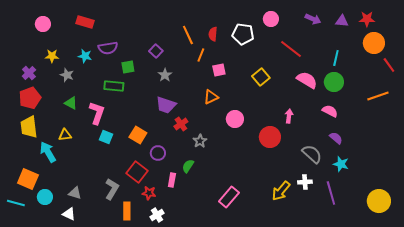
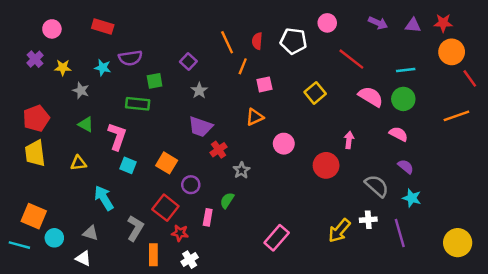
cyan line: (336, 58) -> (406, 70), turned 70
purple cross: (29, 73) -> (35, 59), moved
cyan arrow: (48, 152) -> (104, 198), moved

